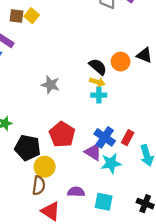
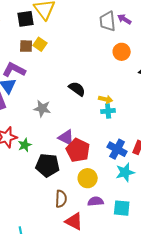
orange circle: (121, 62) -> (122, 52), moved
black semicircle: (98, 67) -> (77, 89), moved
gray star: (50, 85) -> (42, 108), moved
purple triangle: (93, 152) -> (66, 138), moved
yellow circle: (45, 167) -> (88, 178), moved

